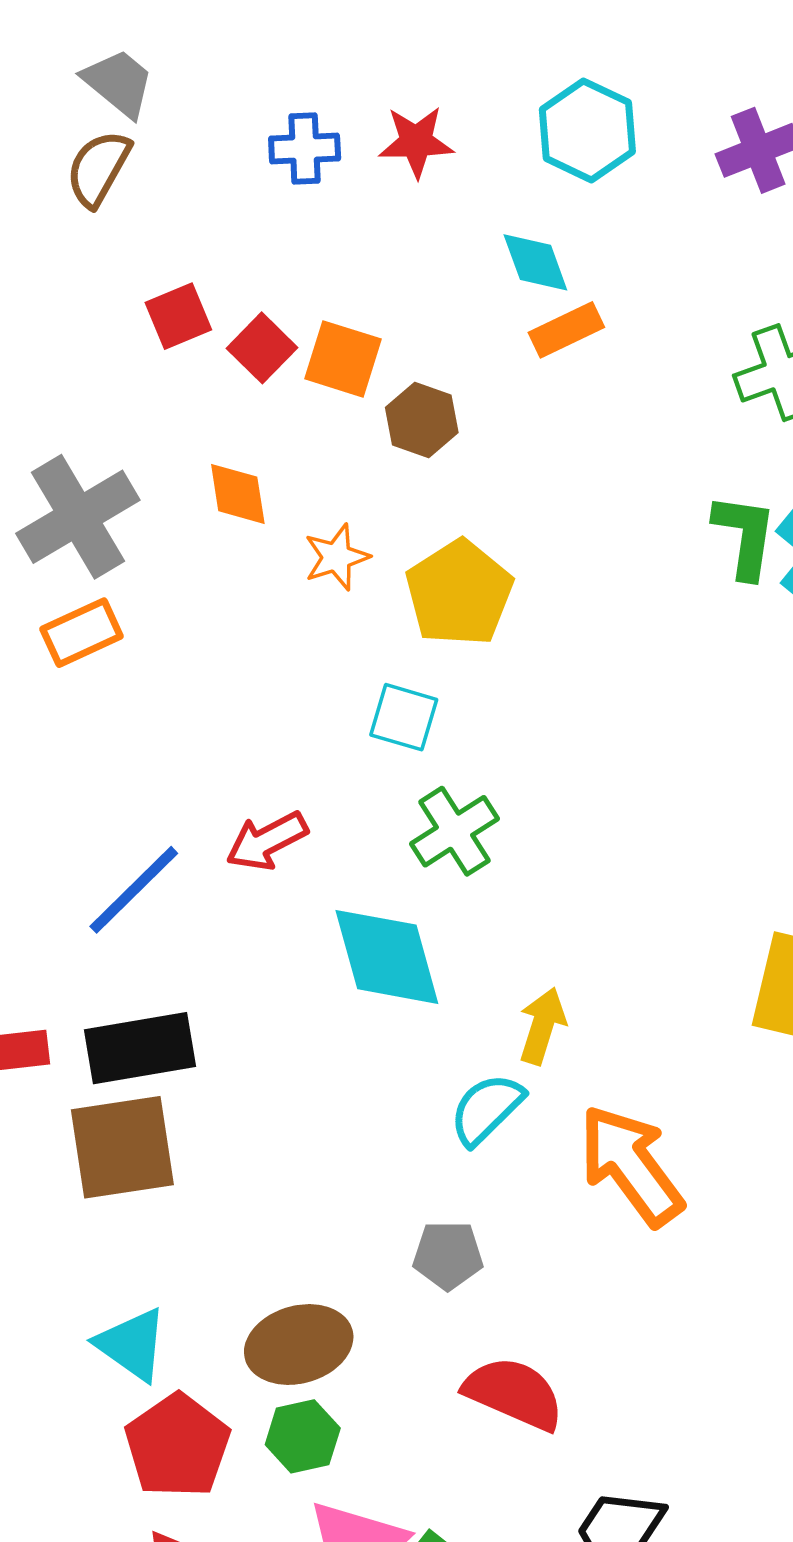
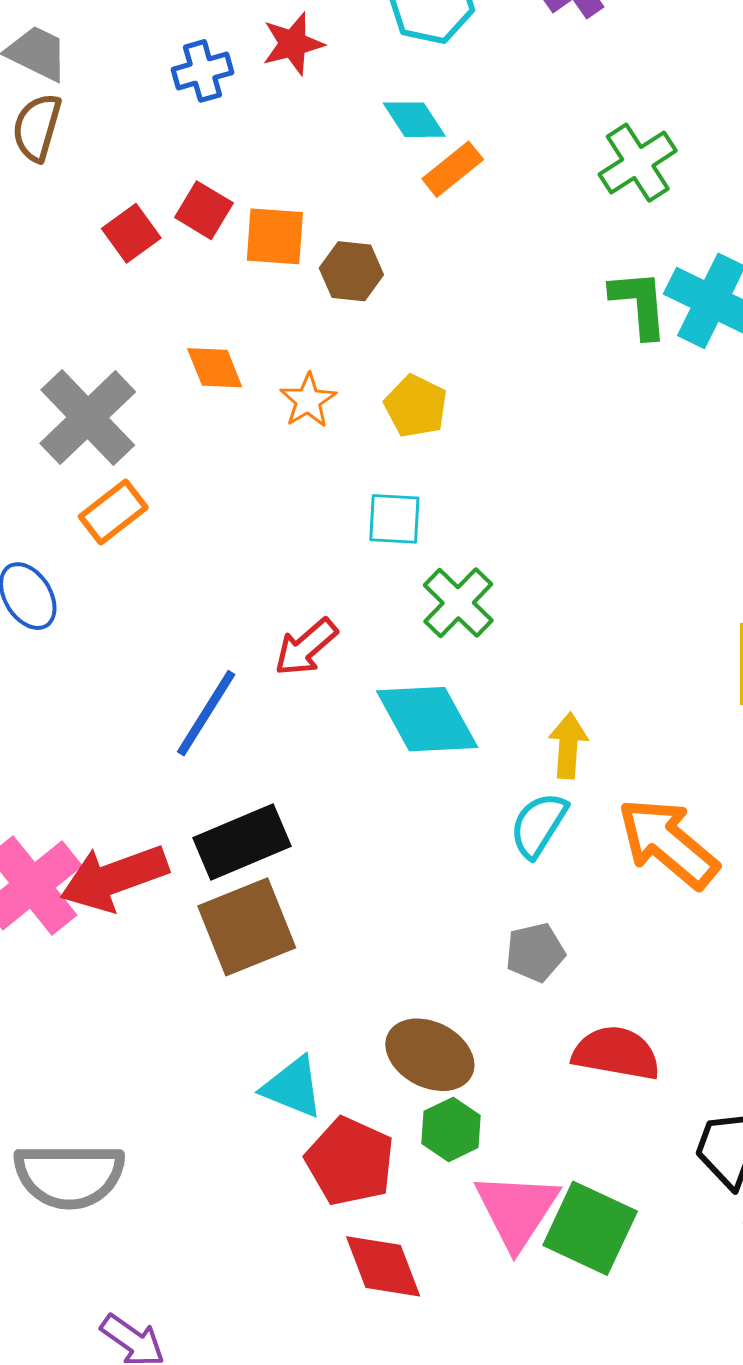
red square: (262, 348) -> (204, 210), moved
yellow pentagon: (459, 593) -> (416, 406), size x0.7
brown ellipse: (299, 1345) -> (430, 1055), turned 56

